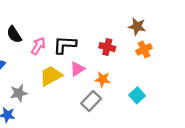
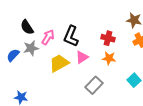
black L-shape: (65, 45) -> (71, 36), turned -70
orange star: (103, 79) -> (109, 58), moved
gray star: (19, 93) -> (31, 48), moved

